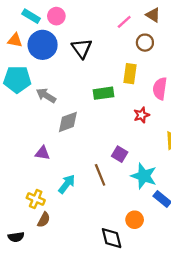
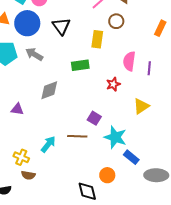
yellow rectangle: (130, 74) -> (97, 39), moved
gray arrow: (46, 95) -> (34, 54), moved
purple triangle: (43, 153) -> (17, 109), moved
brown line: (100, 175) -> (77, 136), turned -66
brown semicircle: (44, 220) -> (28, 175), turned 72

